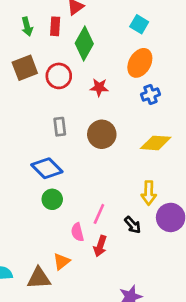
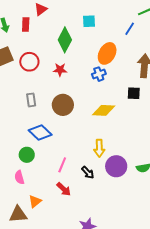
cyan square: (139, 24) -> (89, 21), turned -32
green diamond: (84, 43) -> (65, 40), moved
orange ellipse: (140, 63) -> (107, 53), moved
blue diamond: (47, 168) -> (40, 133), moved
pink semicircle: (77, 232) -> (19, 177), moved
red arrow: (100, 246) -> (64, 189), turned -63

